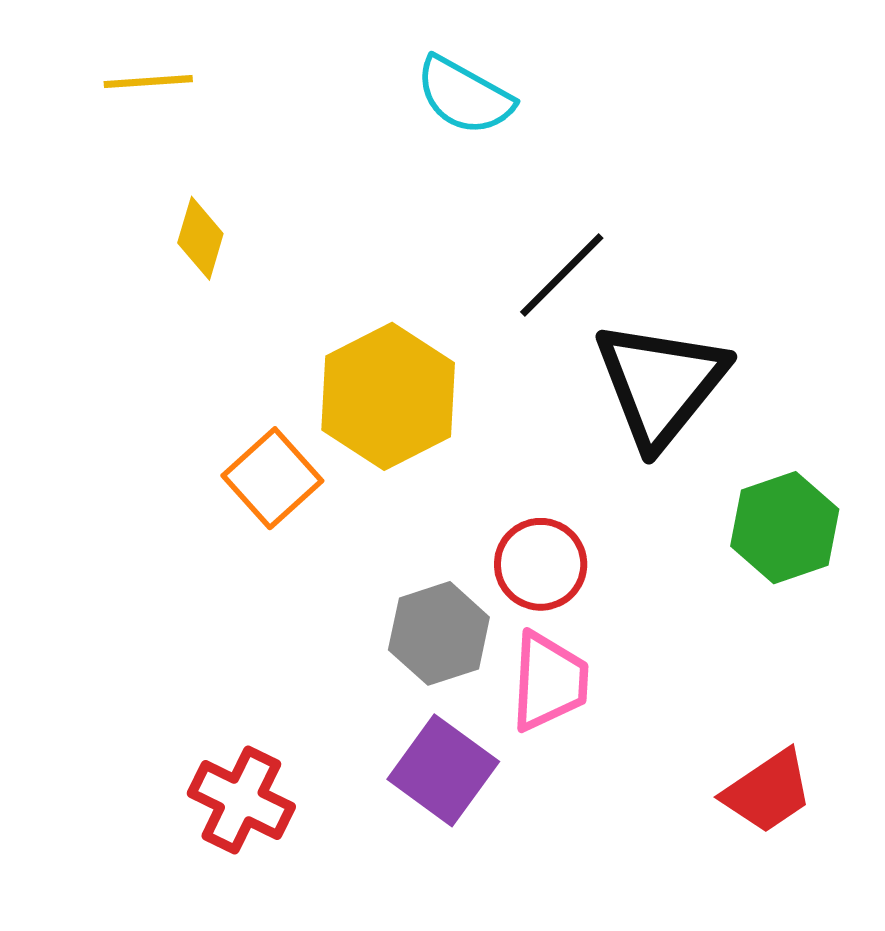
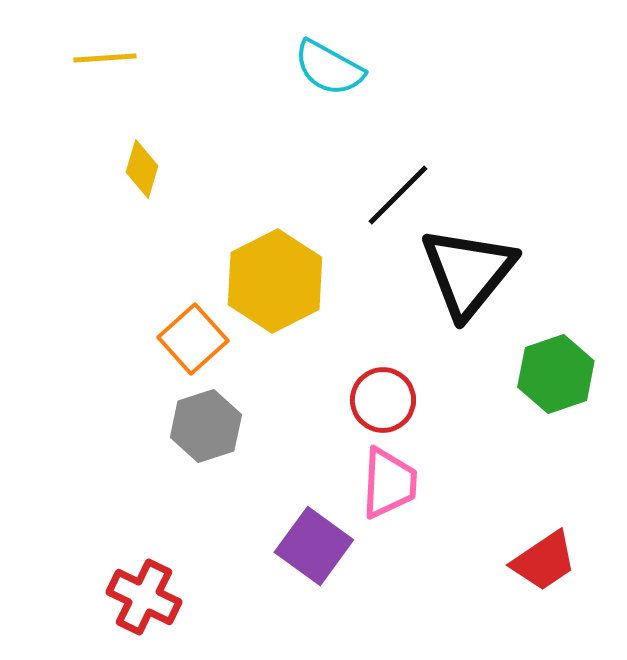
gray hexagon: (439, 633) -> (206, 426), moved
red cross: (241, 800) -> (144, 597), moved

